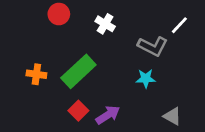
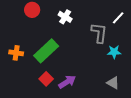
gray L-shape: (153, 46) -> (99, 33), turned -110
cyan star: (146, 78) -> (114, 52), moved

